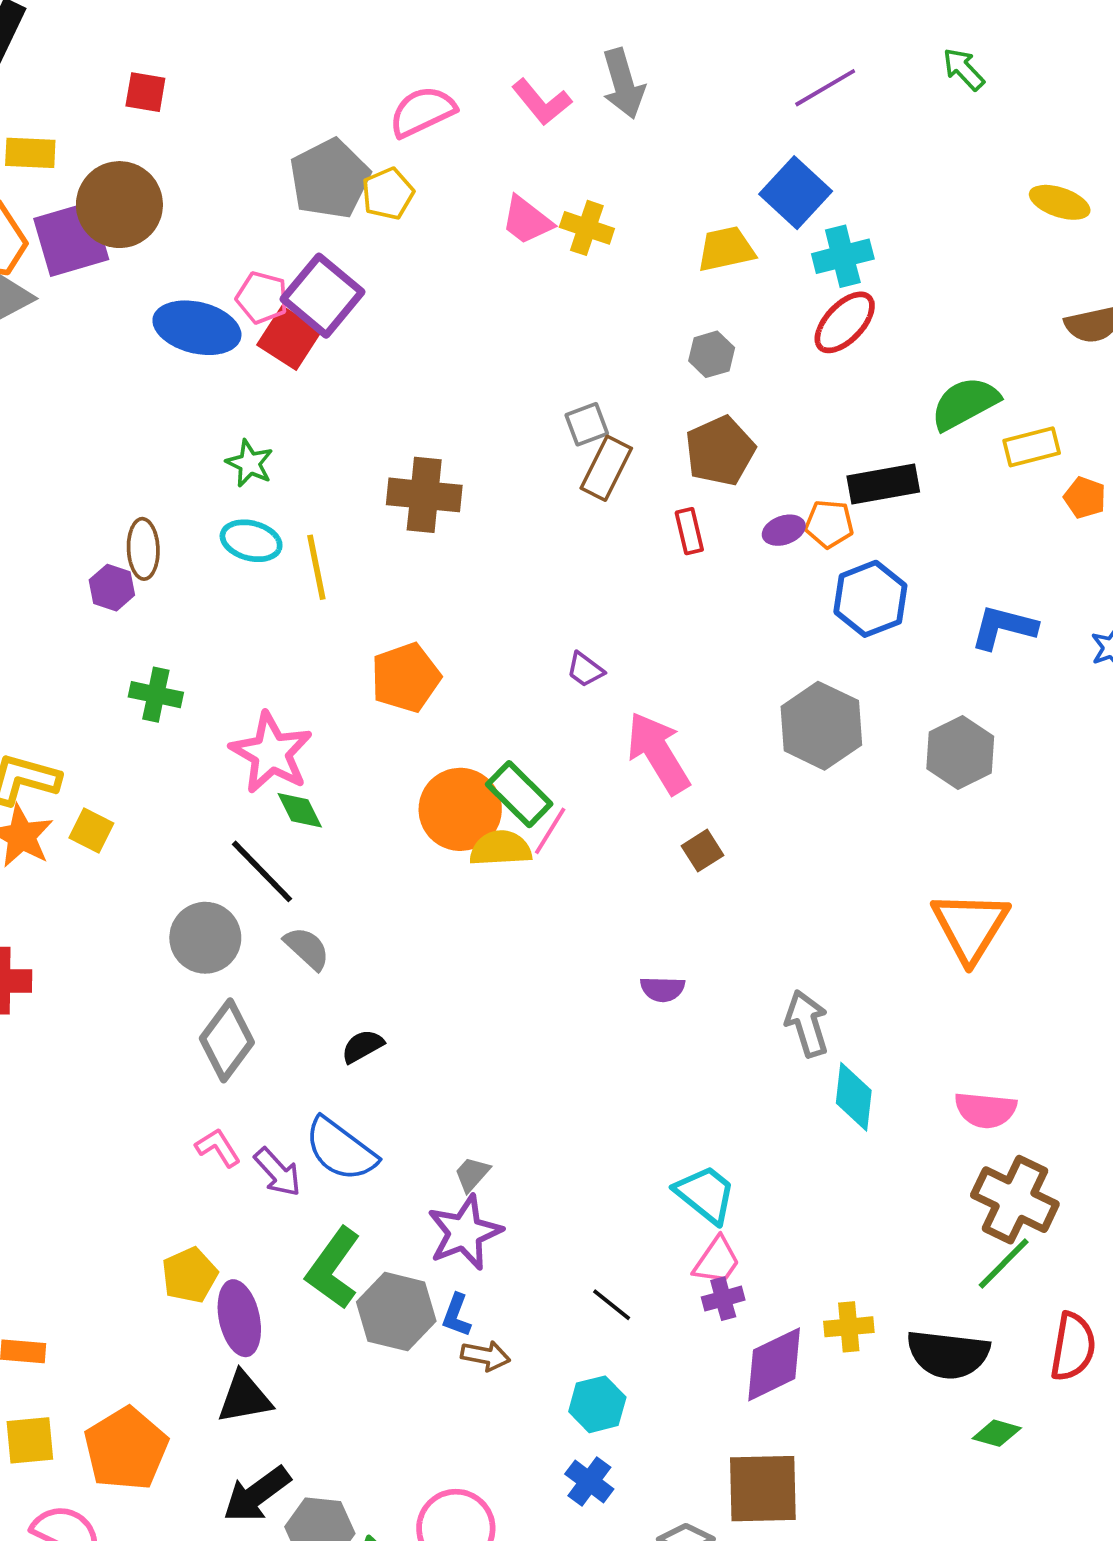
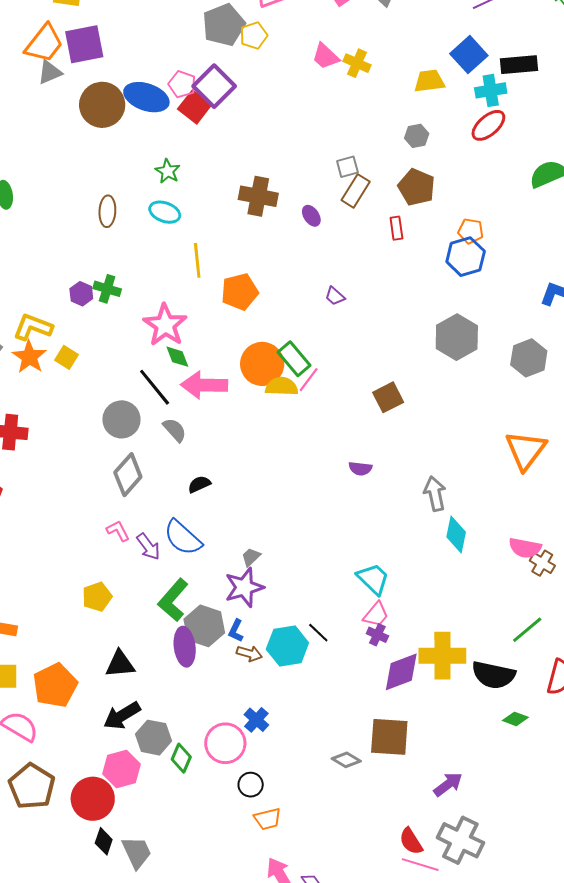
brown circle: (119, 205) -> (102, 105), moved
brown pentagon: (720, 451) -> (417, 187), turned -30
black rectangle: (883, 484) -> (519, 65), moved
purple ellipse: (784, 530) -> (311, 216), moved, turned 70
yellow line: (316, 567) -> (197, 260), moved
purple hexagon: (112, 588) -> (81, 294), moved
blue hexagon: (870, 599) -> (466, 257), moved
pink arrow: (658, 753) -> (204, 385), moved, turned -63
brown square: (702, 851) -> (388, 397), size x1.4
brown cross: (1015, 1200) -> (542, 563), moved, size x0.6
purple cross: (723, 1299) -> (377, 635), turned 35
purple ellipse: (239, 1318) -> (185, 647), moved
yellow cross: (849, 1327) -> (442, 656), size x1.8
cyan hexagon: (597, 1404) -> (287, 646), moved, size x1.4
blue cross: (589, 1482) -> (256, 720), moved

